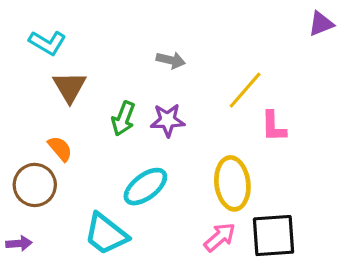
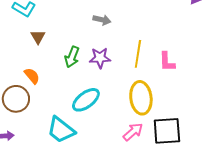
brown triangle: (70, 87) -> (38, 37), size x0.7
yellow line: (245, 90) -> (138, 54), moved, turned -32

